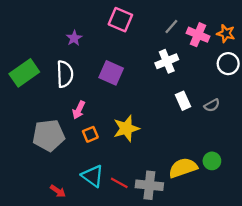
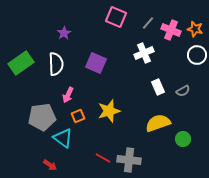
pink square: (120, 20) -> (116, 17), moved
yellow semicircle: (183, 168) -> (158, 123), moved
cyan triangle: (93, 176) -> (63, 138), moved

